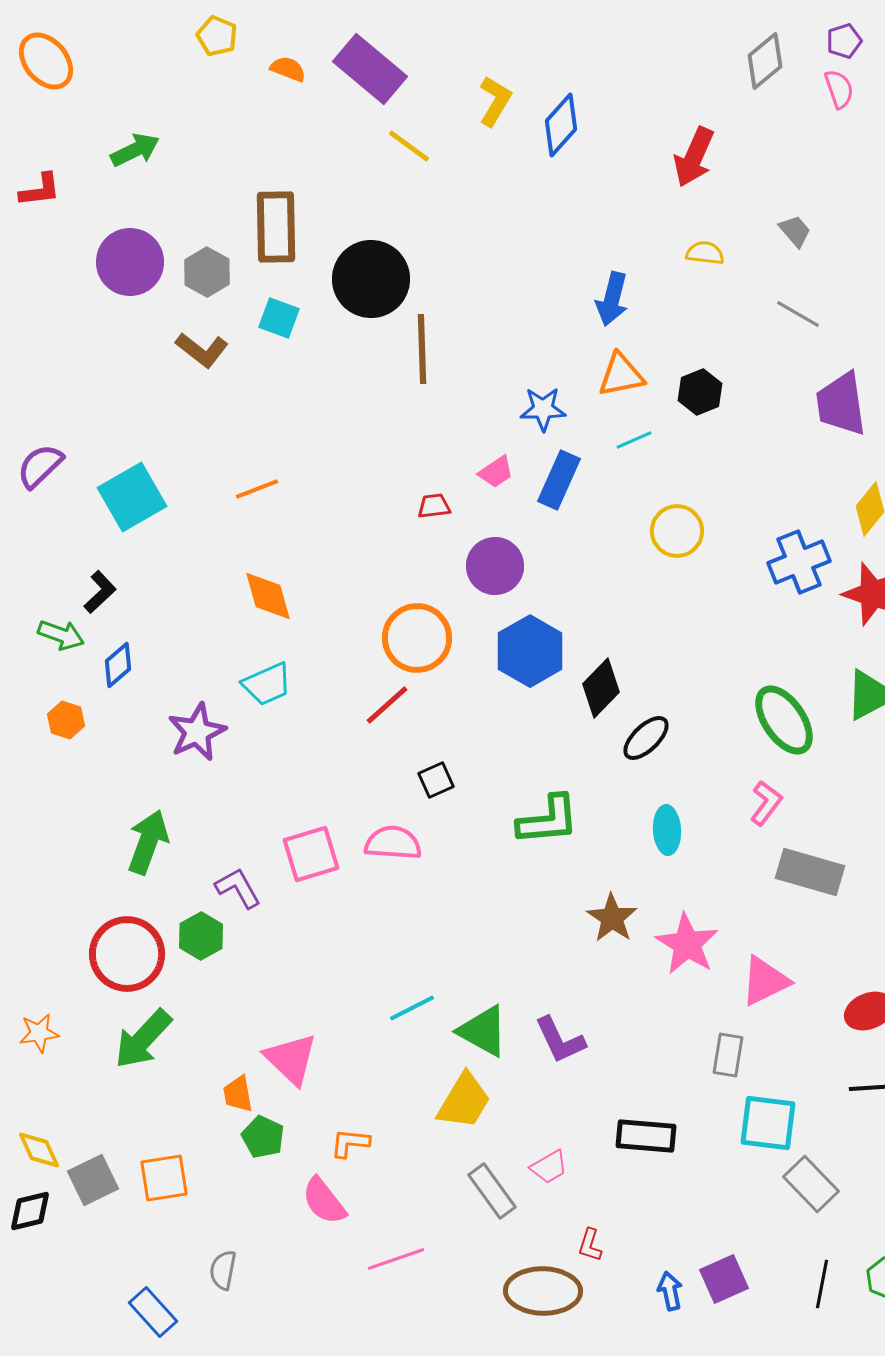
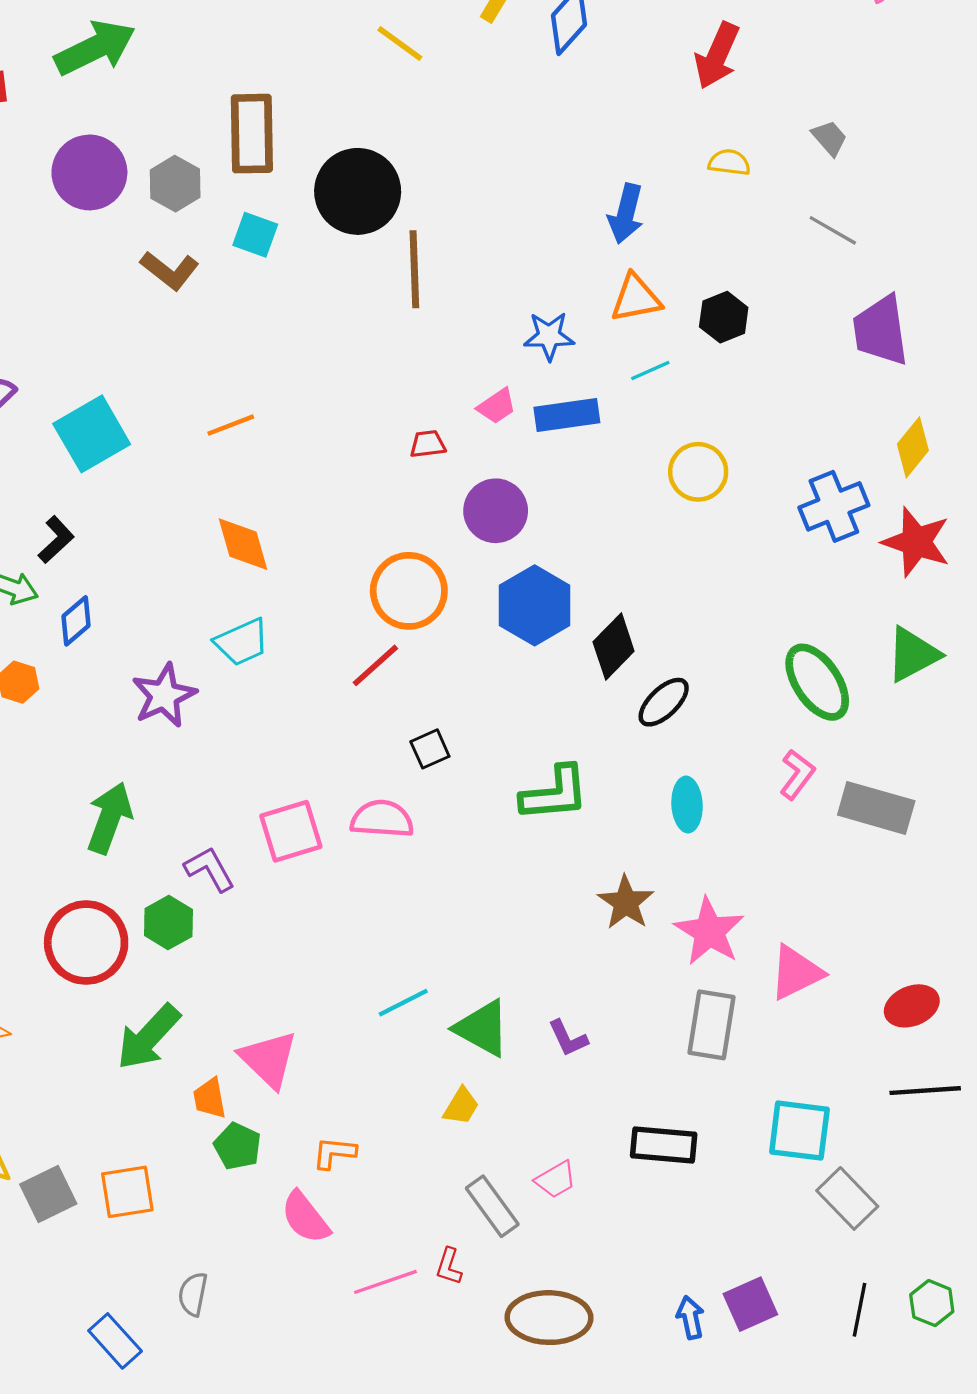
green arrow: (135, 150) -> (95, 48), size x1.5
blue rectangle: (559, 480) -> (567, 415), turned 58
gray rectangle: (810, 872) -> (876, 808), moved
green arrow: (143, 1039) -> (148, 1037), moved
purple L-shape: (560, 1040) -> (568, 1038), size x0.7
gray rectangle: (728, 1055) -> (711, 1025), moved, size x1.4
yellow trapezoid: (464, 1101) -> (461, 1106), size x0.6
red L-shape: (590, 1245) -> (449, 1266), moved

